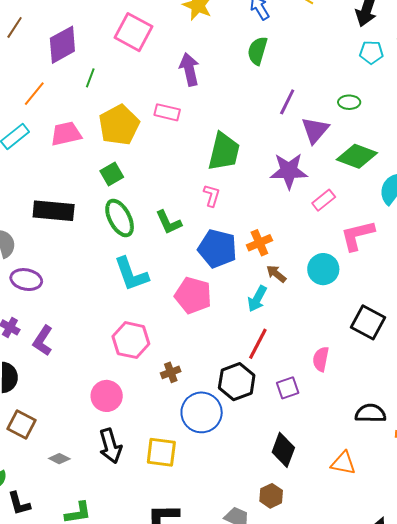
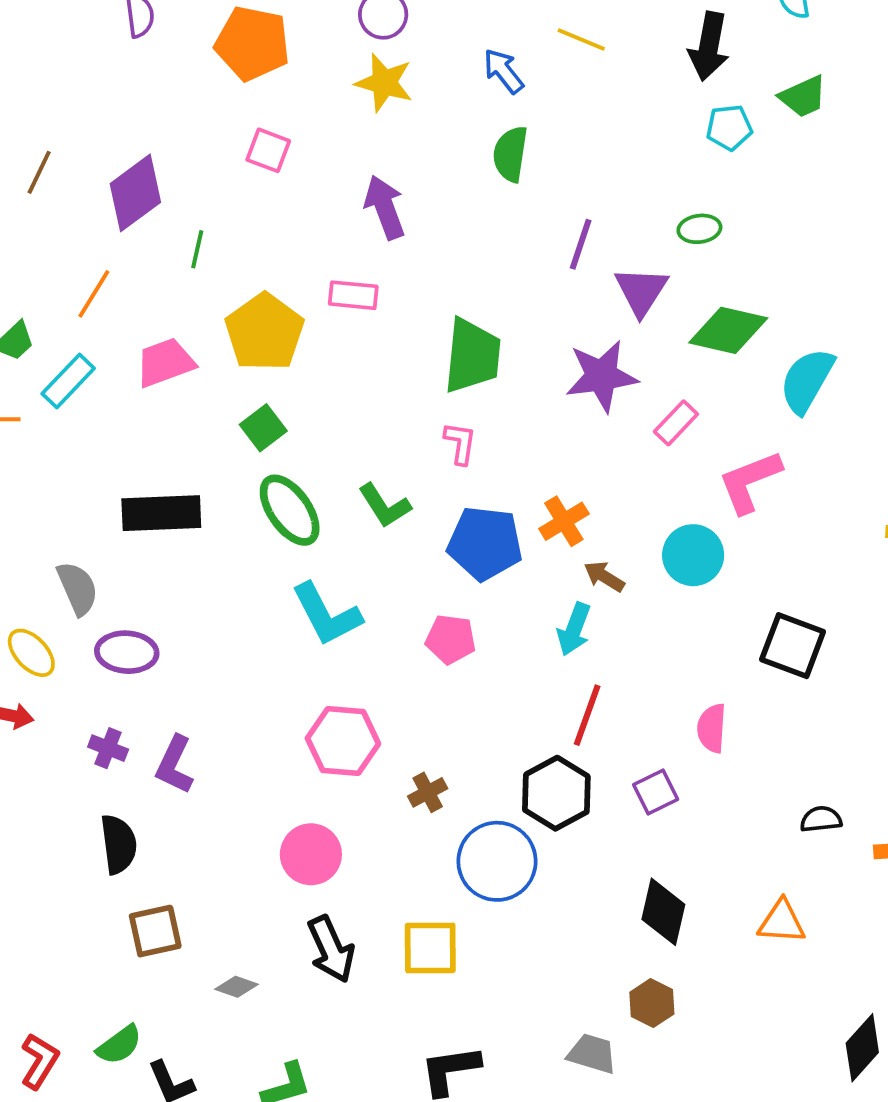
pink square: (134, 32) -> (268, 150), size x0.6
pink pentagon: (193, 295) -> (451, 639), size x0.7
black semicircle: (371, 413) -> (821, 819), size x0.7
brown square: (21, 425) -> (155, 931), turned -32

